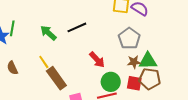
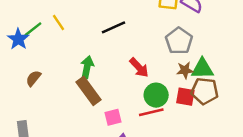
green line: (12, 28) -> (33, 29), turned 42
green arrow: (48, 33) -> (87, 67), moved, turned 60
yellow line: (44, 62) -> (58, 23), moved
brown semicircle: (12, 68) -> (33, 78), turned 64

